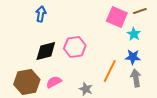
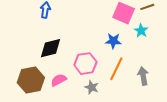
pink hexagon: (75, 47) -> (85, 64), moved
blue star: (133, 57) -> (113, 41), moved

